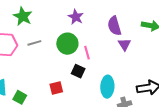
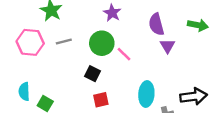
pink line: (87, 53) -> (124, 54), turned -32
black square: (78, 71) -> (93, 74), moved
red square: (56, 88) -> (101, 100), moved

